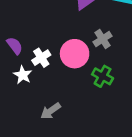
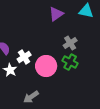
pink circle: (75, 54) -> (46, 66), moved
green cross: (103, 76) -> (70, 62), moved

